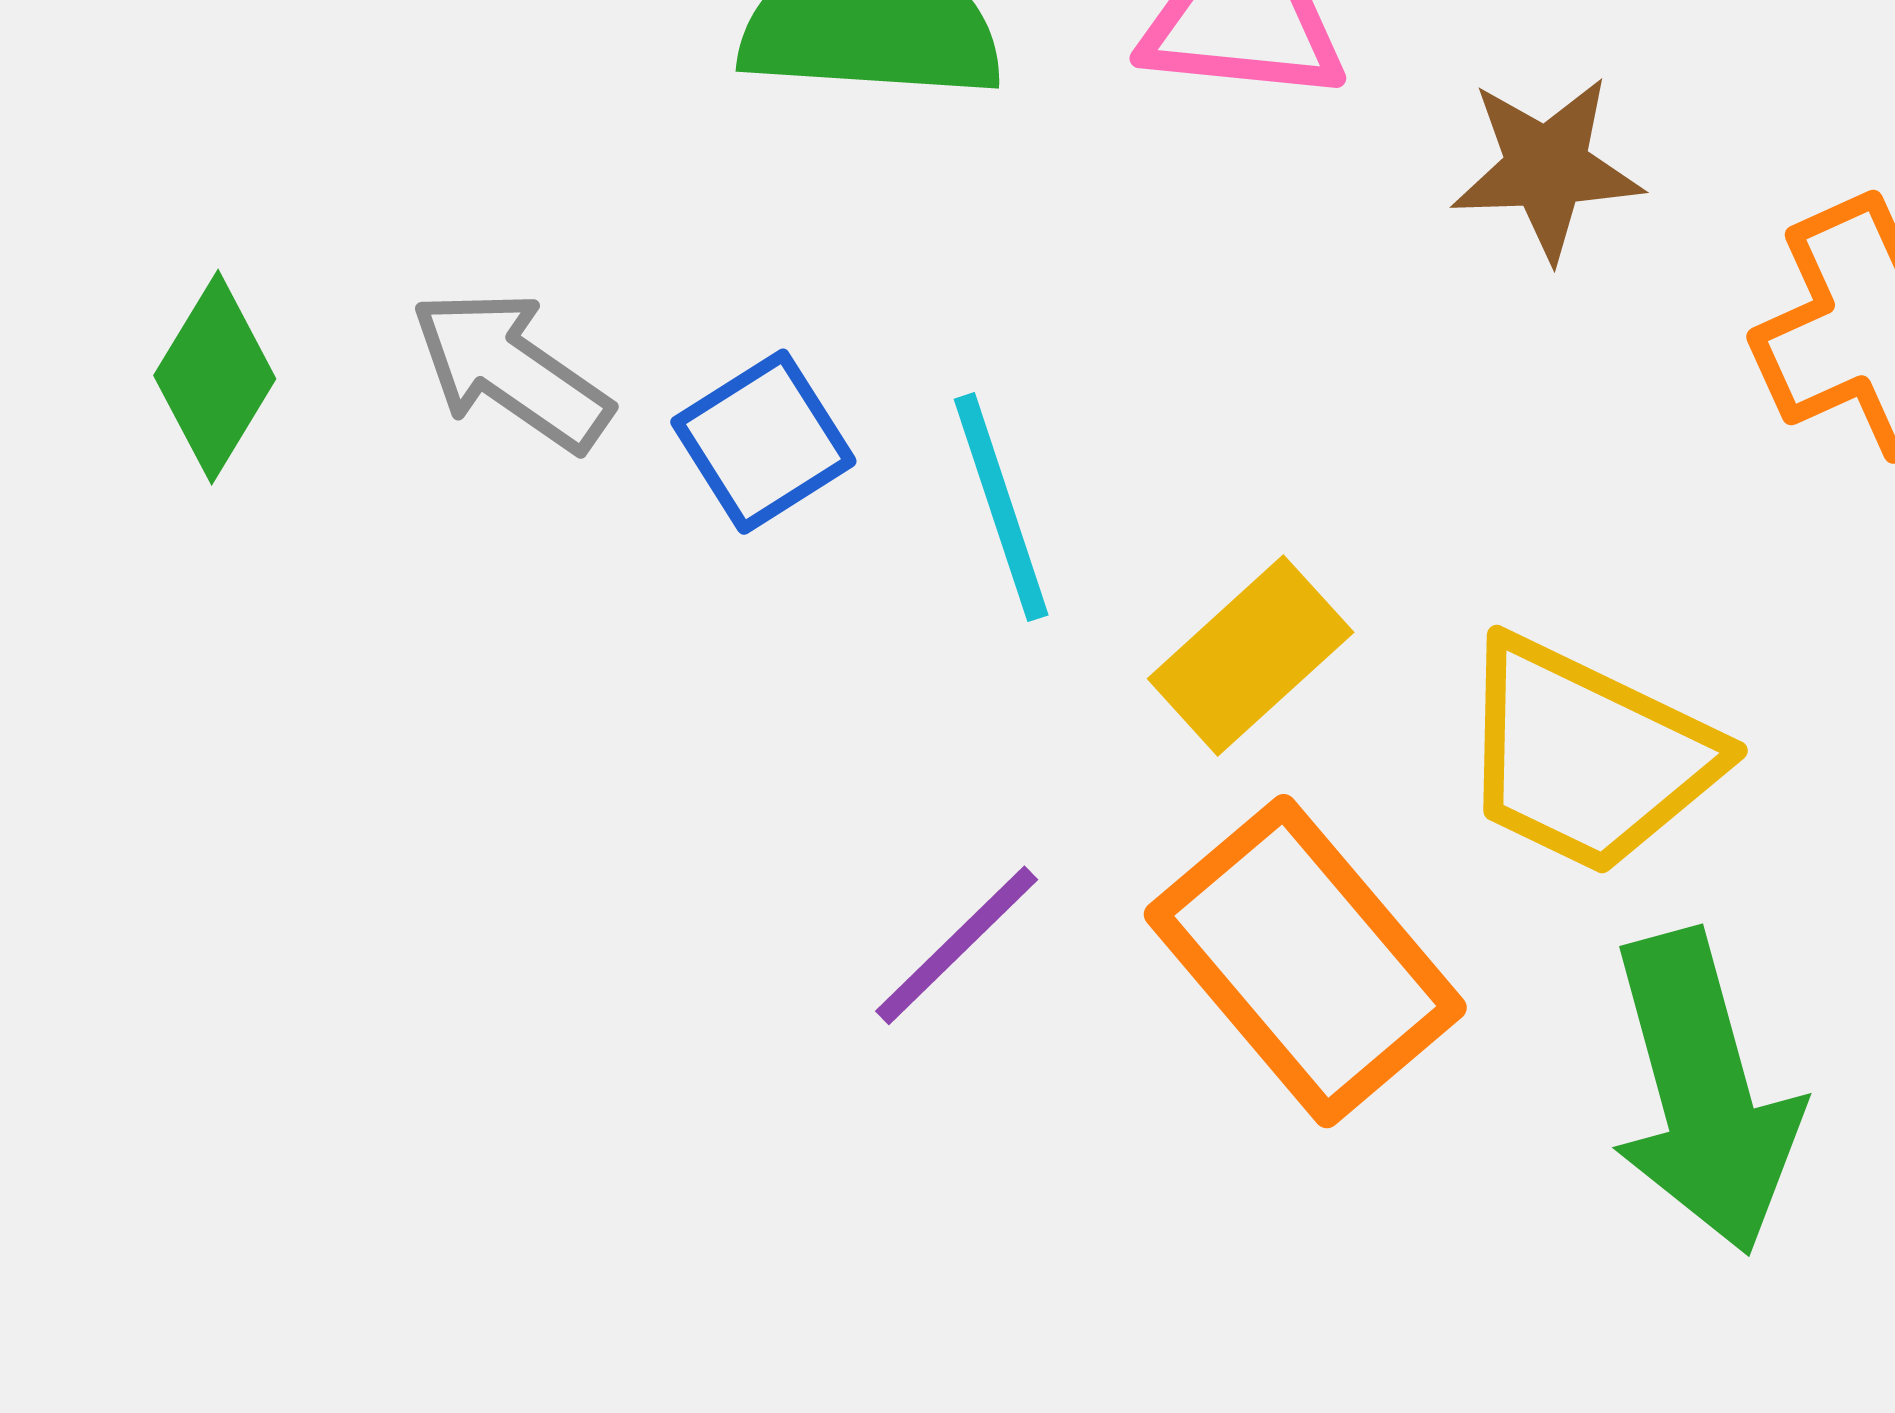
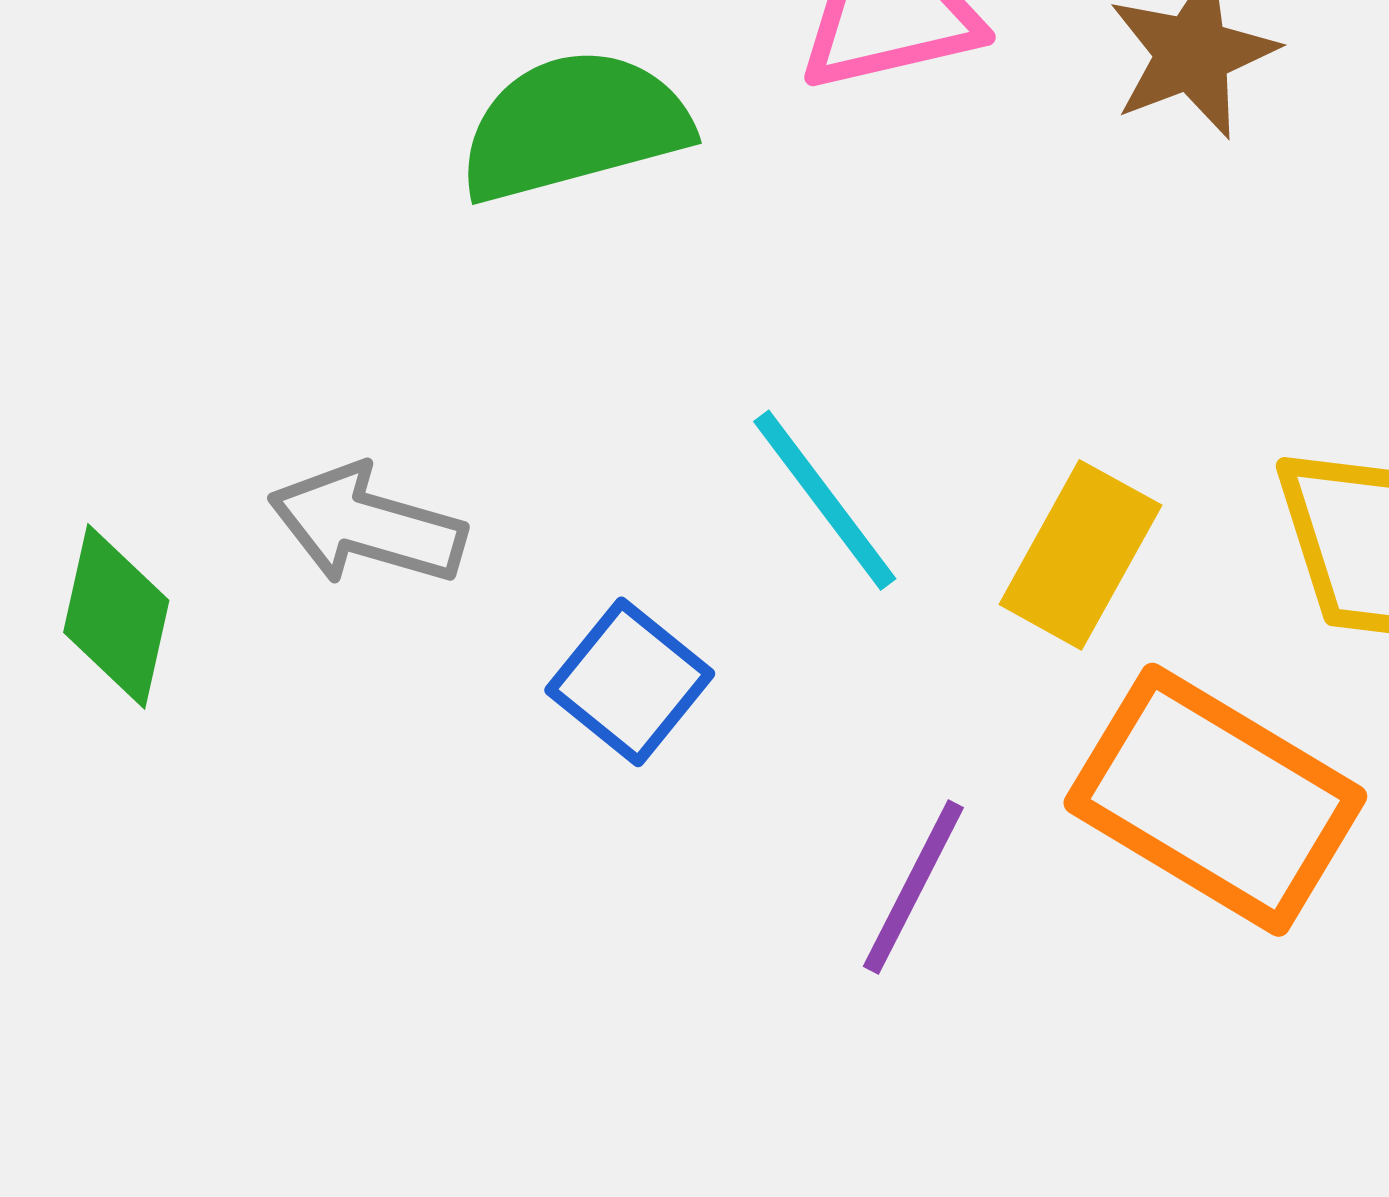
blue square: (763, 442) -> (630, 682), moved

